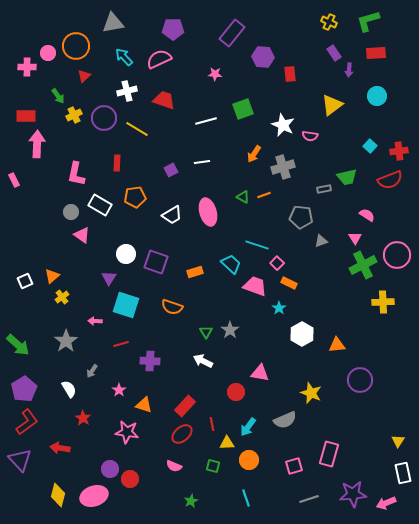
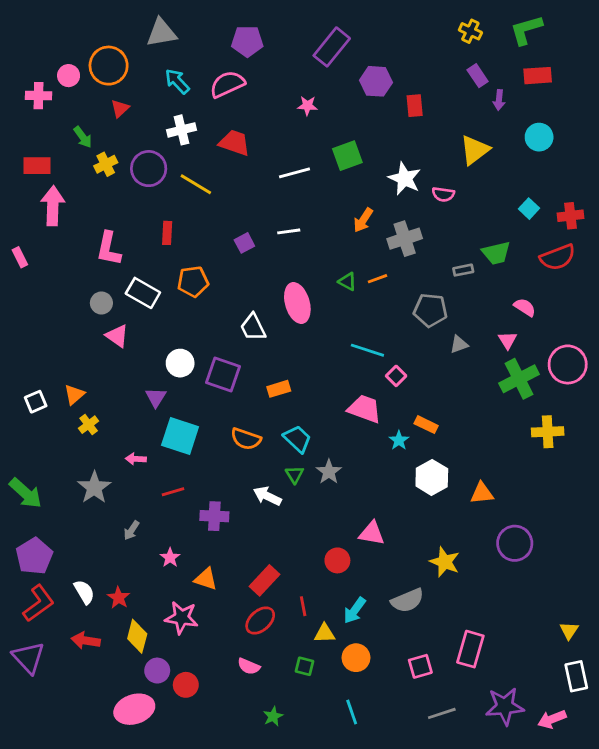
white trapezoid: (172, 215) -> (253, 327), moved, turned 95
cyan trapezoid: (231, 264) -> (297, 439), moved
orange rectangle: (289, 283) -> (426, 425), moved
white arrow: (203, 361) -> (267, 496), moved
white semicircle: (69, 389) -> (84, 592), moved
yellow diamond: (58, 495) -> (137, 636), moved

